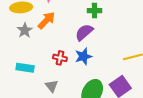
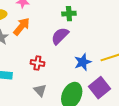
blue star: (83, 56) -> (83, 62), moved
gray triangle: (52, 86) -> (40, 90), moved

